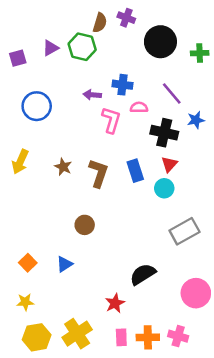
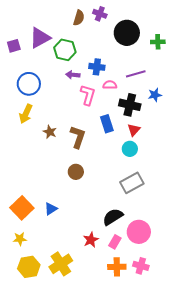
green hexagon: (82, 47) -> (65, 50), moved
purple triangle: (51, 48) -> (40, 38), size x1.6
purple line: (172, 93) -> (136, 74), turned -66
yellow arrow: (20, 162) -> (26, 114), moved
blue rectangle: (135, 171) -> (107, 124), moved
brown circle: (85, 225) -> (76, 172), moved
gray rectangle: (184, 231) -> (132, 183), moved
orange square: (28, 263) -> (22, 208), size x1.6
pink circle: (196, 293) -> (139, 232), moved
pink rectangle: (121, 337) -> (115, 242), moved, turned 32

